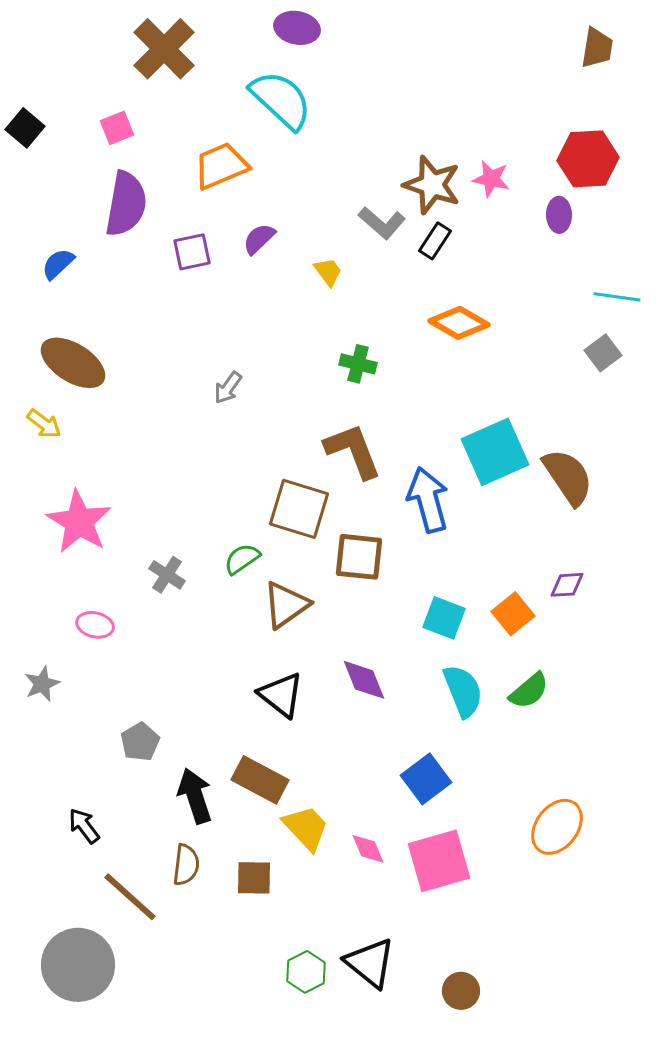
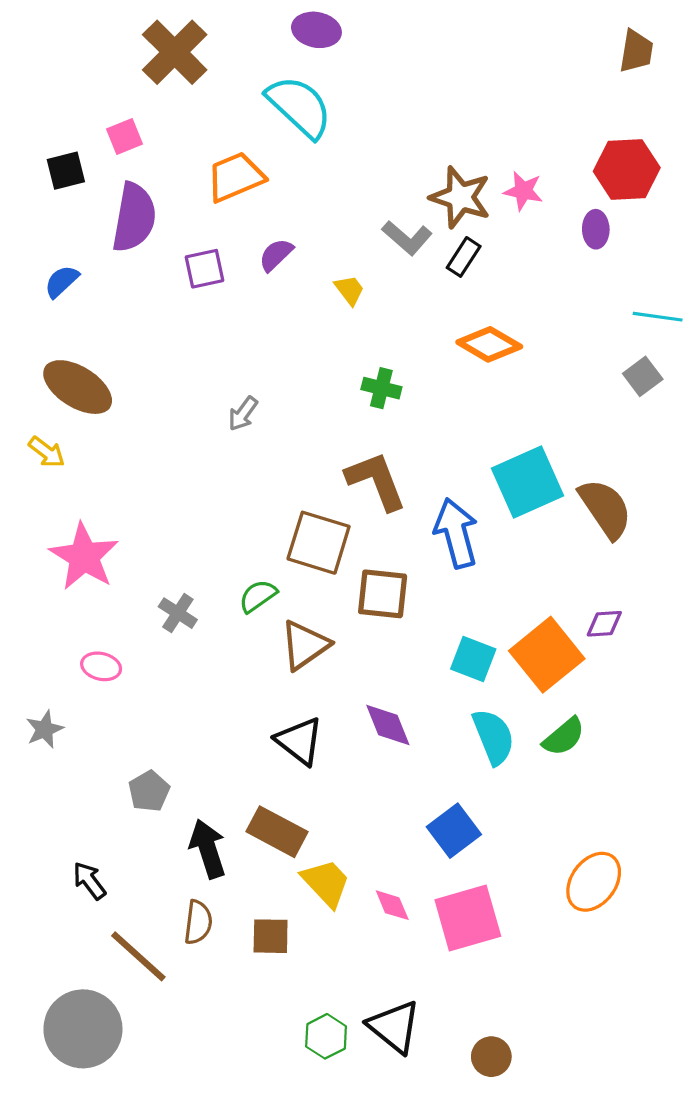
black square: (25, 128) -> (66, 171), moved, turned 36
orange square: (513, 614) -> (547, 655), size x1.6

